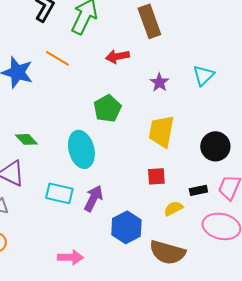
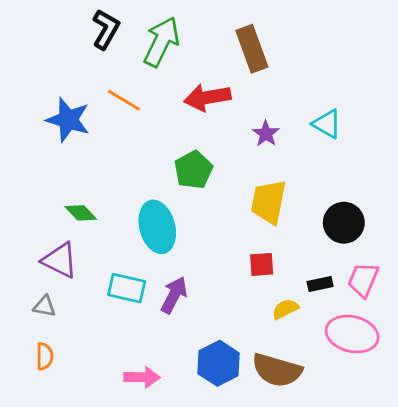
red arrow: (117, 56) -> (207, 97), size x1.4
cyan triangle: (203, 75) -> (327, 124), turned -45
blue hexagon: (126, 227) -> (219, 363), moved

